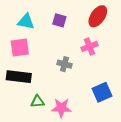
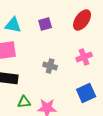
purple square: (59, 20) -> (45, 24), turned -32
pink cross: (89, 46) -> (84, 57), moved

